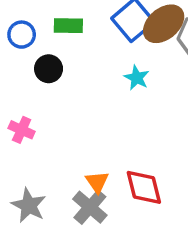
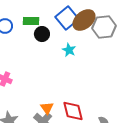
black circle: (49, 69) -> (42, 34), moved

